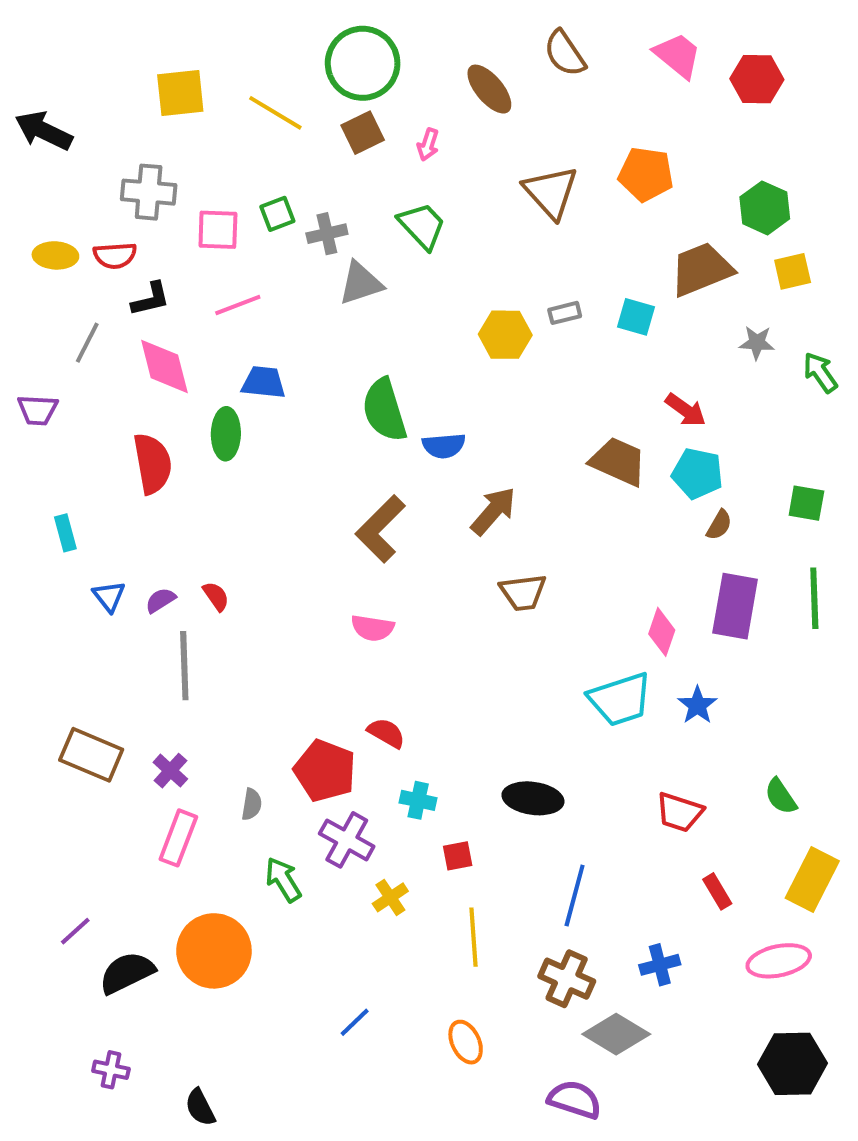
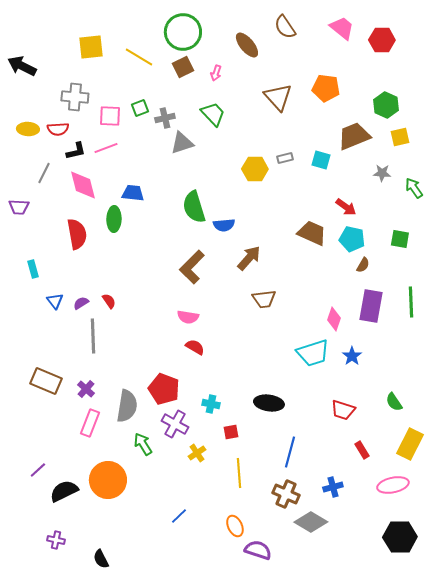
pink line: (238, 305) -> (106, 148), moved
green square: (806, 503) -> (400, 239), moved
red semicircle: (386, 733) -> (195, 347), moved
gray semicircle: (252, 804) -> (127, 406), size x2.0
purple semicircle: (575, 1100) -> (258, 550), moved

